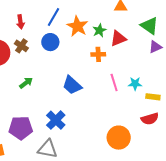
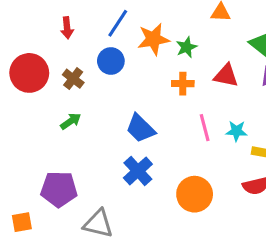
orange star: (77, 26) -> (153, 39), turned 30
red triangle: (118, 39) -> (226, 75), moved, turned 30
brown cross: (21, 46) -> (73, 79), moved
blue cross: (56, 120) -> (138, 171), moved
orange circle: (119, 138) -> (195, 194), moved

